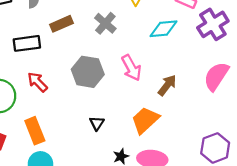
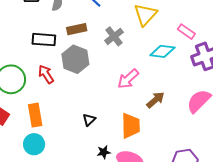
pink arrow: (131, 68) -> (128, 79), turned 65
gray hexagon: (88, 72) -> (75, 59), moved
orange trapezoid: (145, 120) -> (131, 126), turned 120

